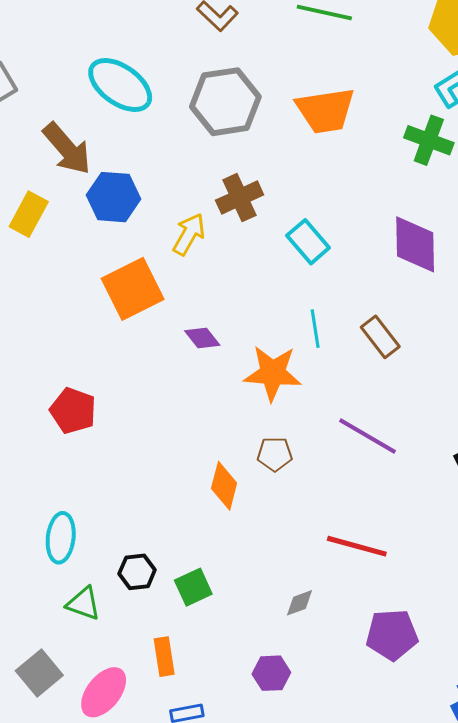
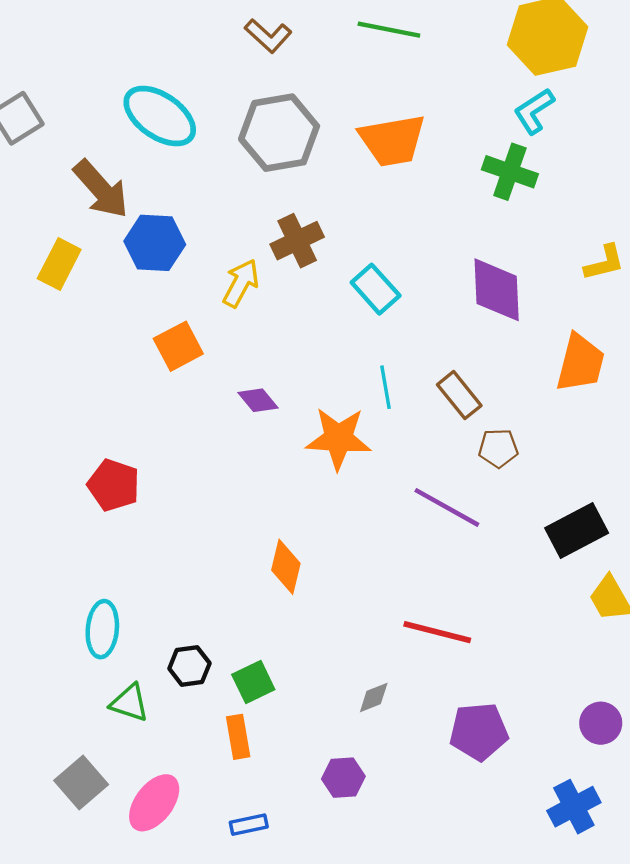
orange square: (133, 289) -> (178, 346), size x0.7
brown pentagon: (275, 454) -> (498, 448), moved
orange rectangle: (164, 657) -> (238, 737), moved

